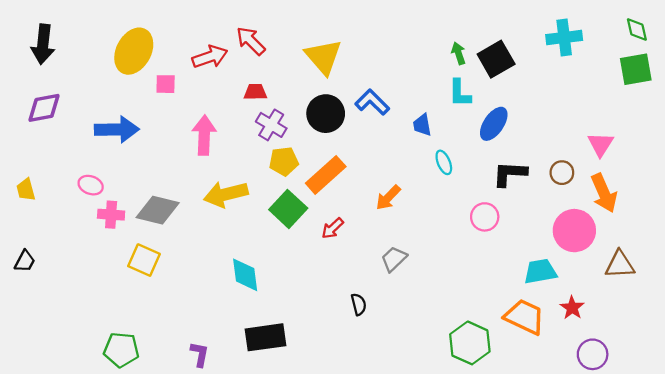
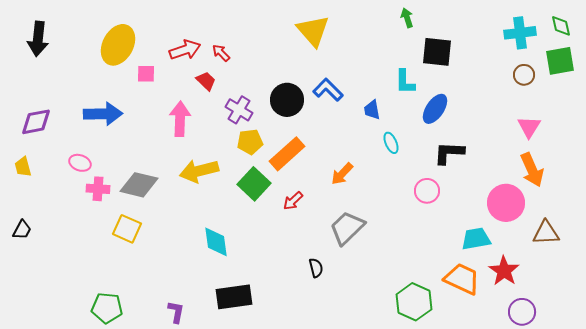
cyan cross: (564, 37) -> (520, 33), moved
red arrow: (251, 41) -> (221, 53), moved, size x0.7
green arrow: (459, 53) -> (407, 18), moved
yellow triangle: (323, 57) -> (313, 31), moved
black square: (496, 59) -> (437, 52), turned 36
red trapezoid: (255, 92) -> (206, 81), moved, turned 45
purple diamond: (44, 108) -> (36, 122), moved
brown circle: (562, 173) -> (524, 75), moved
gray trapezoid: (394, 259) -> (347, 228), size x1.5
red star: (572, 308) -> (504, 271), size x1.4

